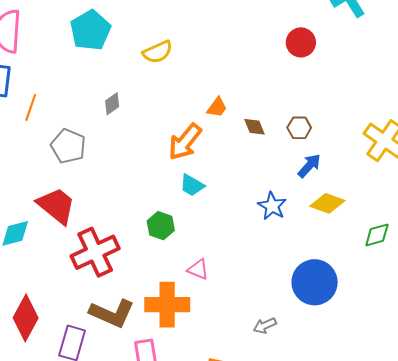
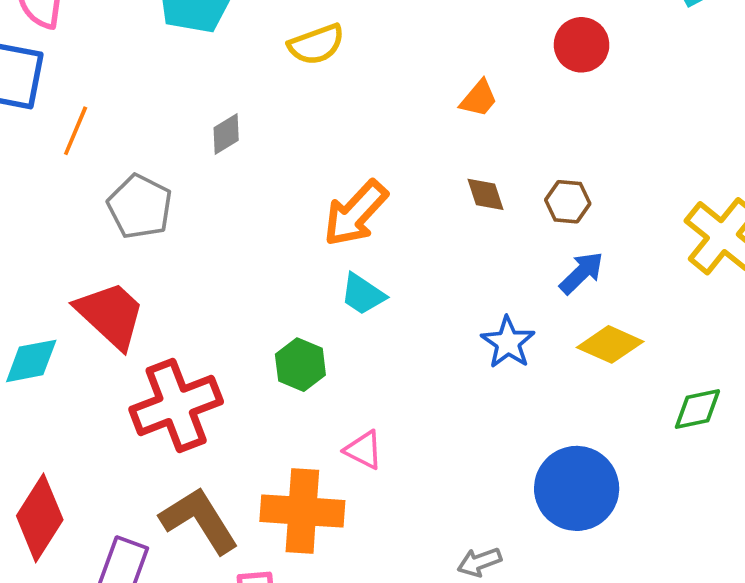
orange trapezoid: (217, 107) -> (479, 98), moved
brown L-shape: (112, 313) -> (199, 520), turned -150

